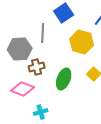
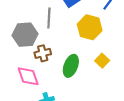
pink diamond: (23, 89) -> (28, 76), turned 50

